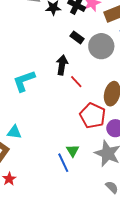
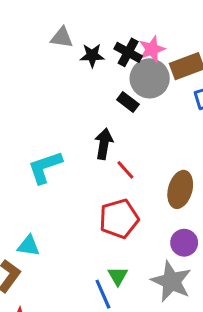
gray circle: (101, 46) -> (150, 78), moved
red pentagon: (93, 116) -> (119, 219), moved, turned 30

